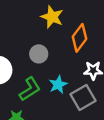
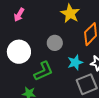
cyan star: (58, 85) -> (75, 62), moved

